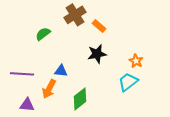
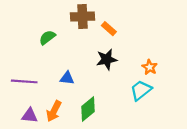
brown cross: (75, 15) -> (82, 17), turned 30
orange arrow: (49, 89) -> (54, 111), moved

